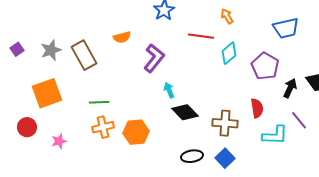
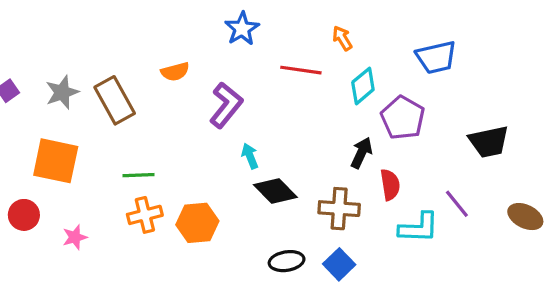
cyan diamond: (229, 53) -> (363, 86), moved
black arrow: (290, 88) -> (361, 153), moved
orange square: (47, 93) -> (56, 161), turned 32

